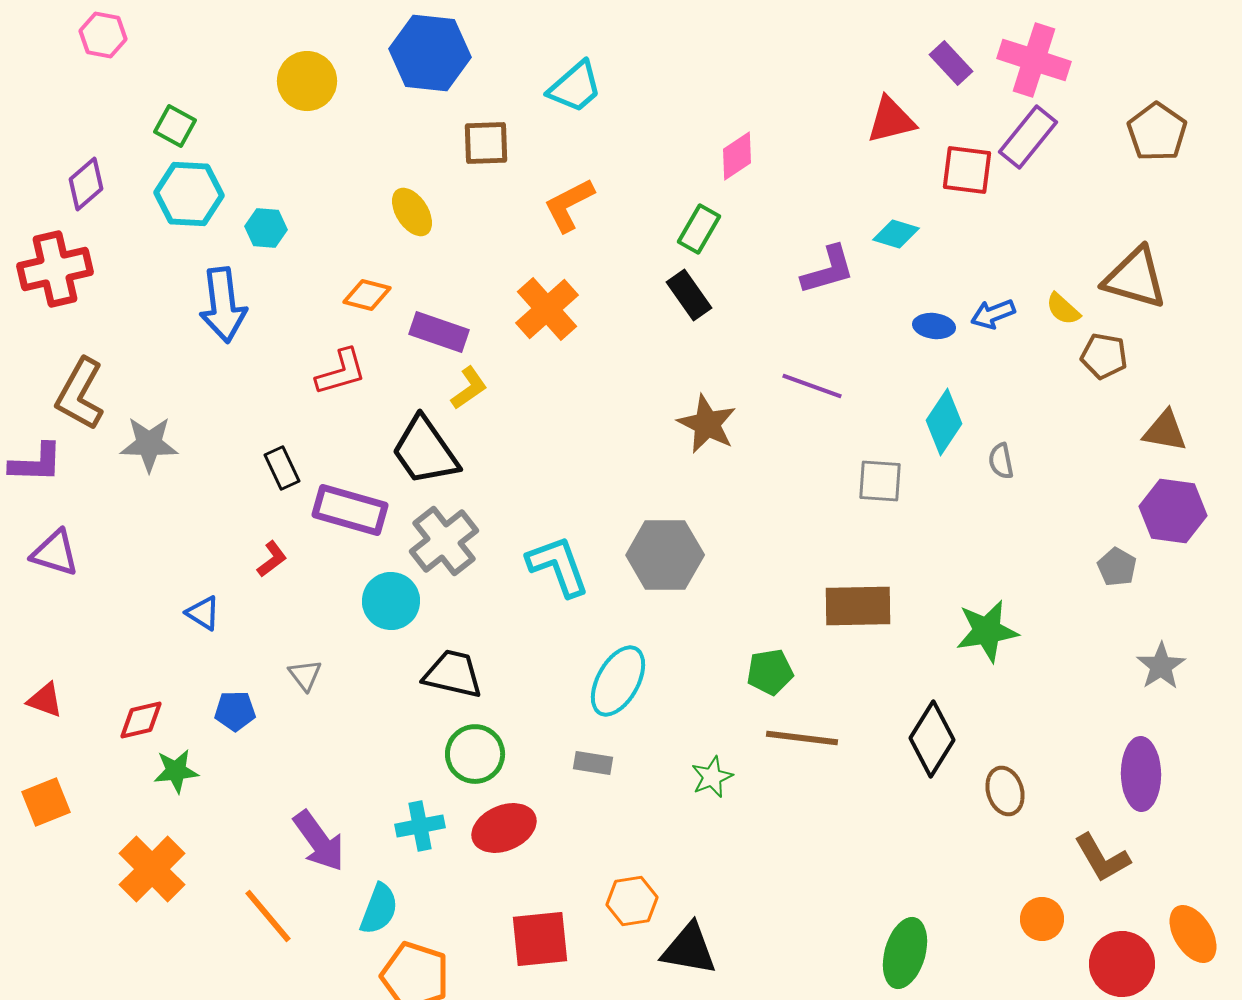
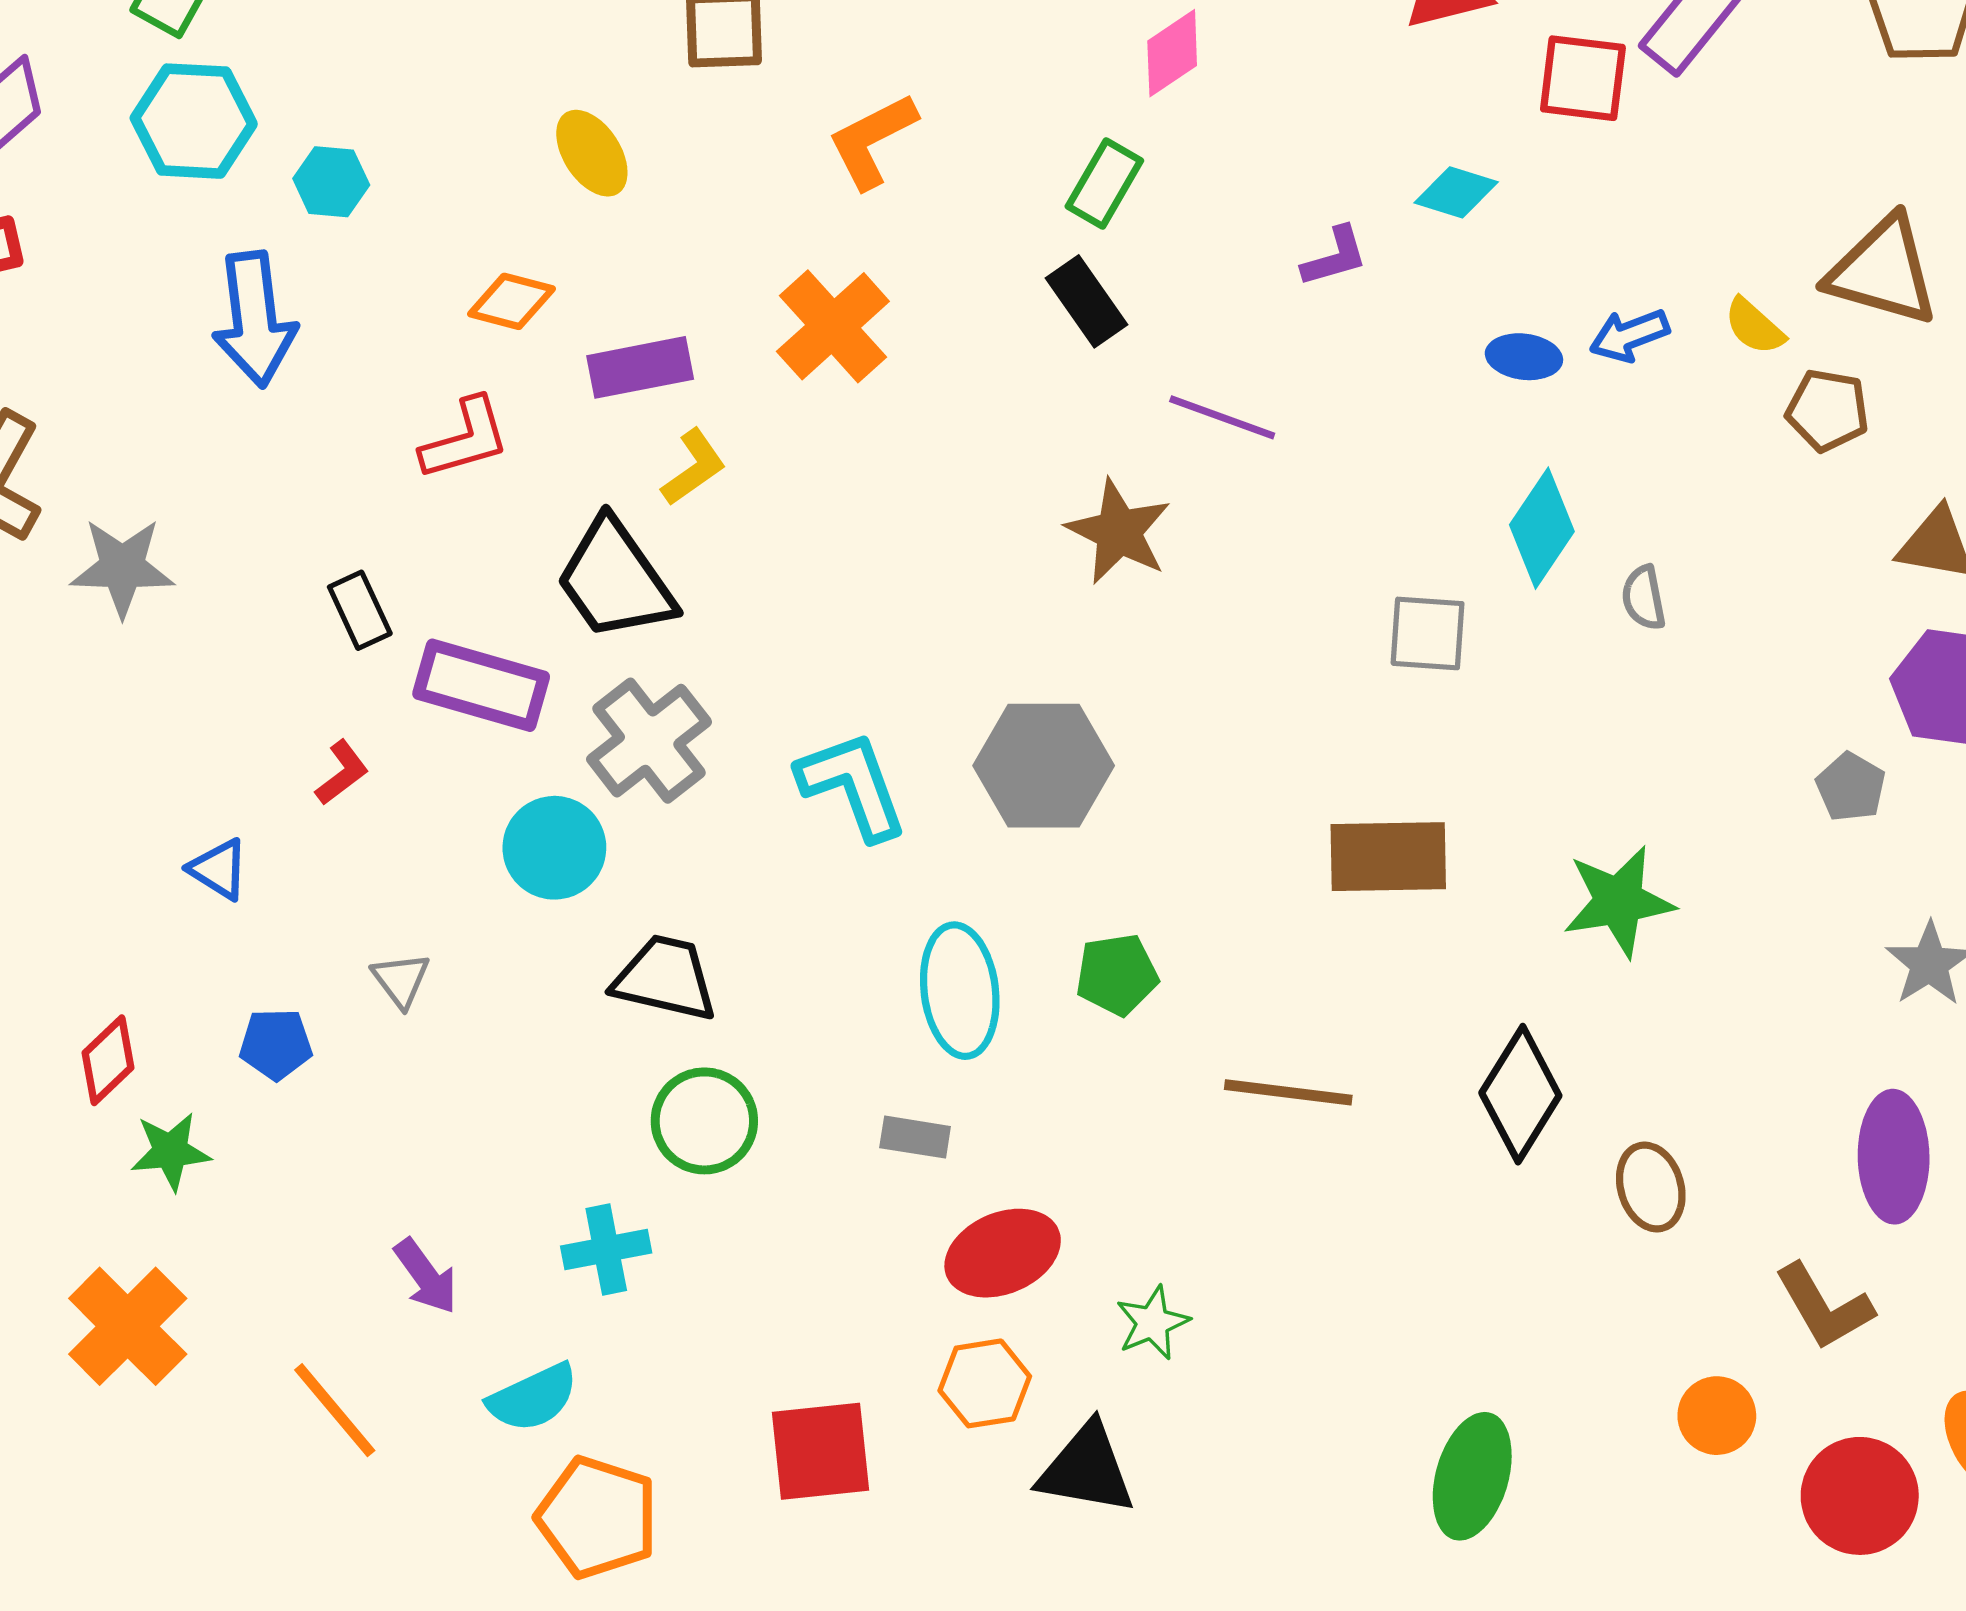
purple L-shape: (828, 270) -> (1335, 257), size x0.7
purple rectangle: (439, 332) -> (640, 367), turned -30
purple line: (812, 386) -> (1222, 417), moved
green pentagon: (770, 672) -> (1117, 975), moved
cyan ellipse: (618, 681) -> (960, 991), turned -36
red diamond: (141, 720) -> (108, 1060), turned -30
green star: (712, 777) -> (1153, 1323), moved
red ellipse: (504, 828) -> (1003, 1253), moved
purple arrow: (319, 841) -> (426, 1276), size x0.7
cyan semicircle: (379, 909) -> (533, 1398), turned 44

